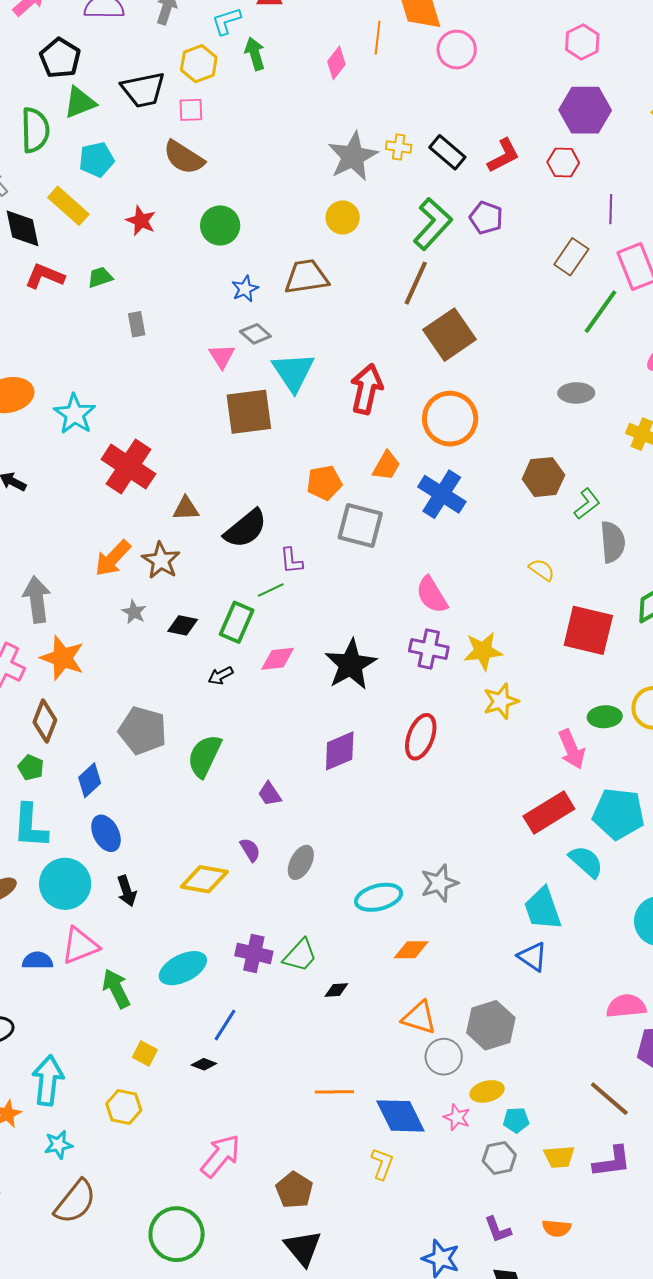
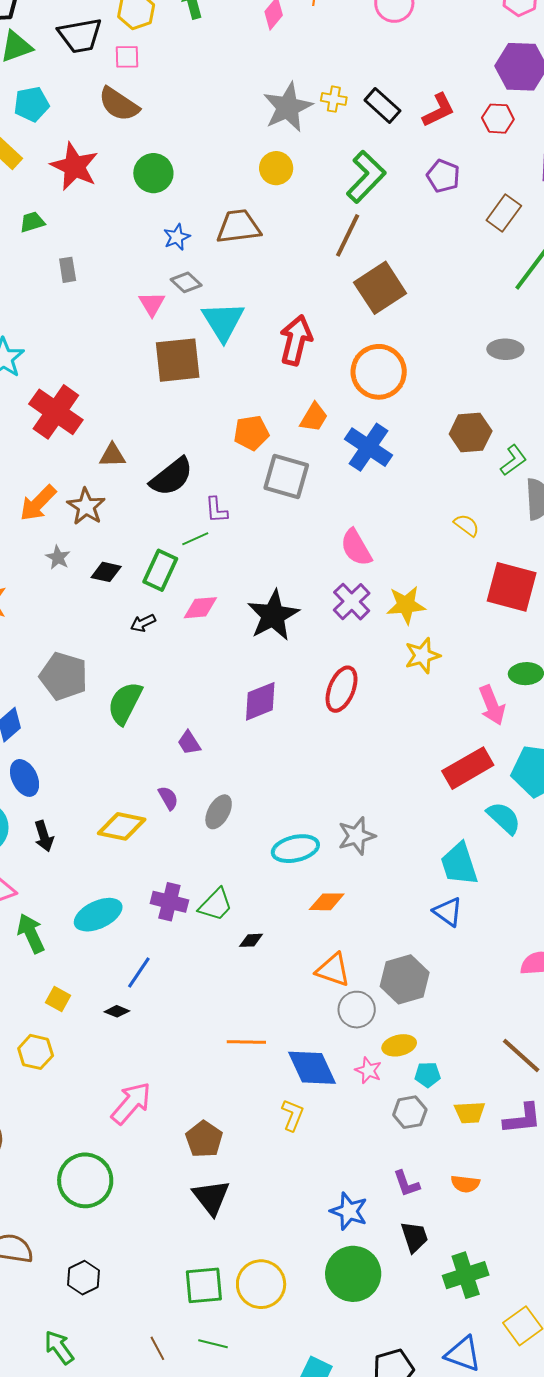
purple pentagon: (486, 218) -> (443, 176), moved
red star: (141, 221) -> (74, 166), size x1.6
purple cross: (429, 649) -> (352, 602), turned 33

